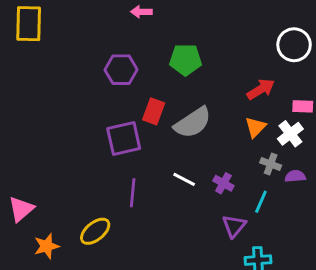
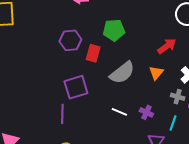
red rectangle: (154, 111) -> (93, 53), moved
orange triangle: (255, 127) -> (156, 73), moved
purple line: (133, 193) -> (62, 114), moved

